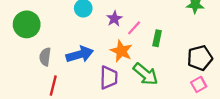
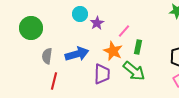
purple star: (114, 19) -> (97, 23), moved
green rectangle: (157, 38) -> (138, 47), moved

